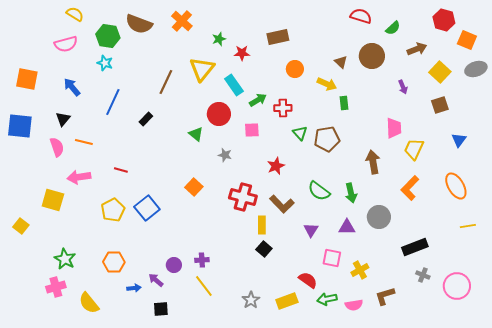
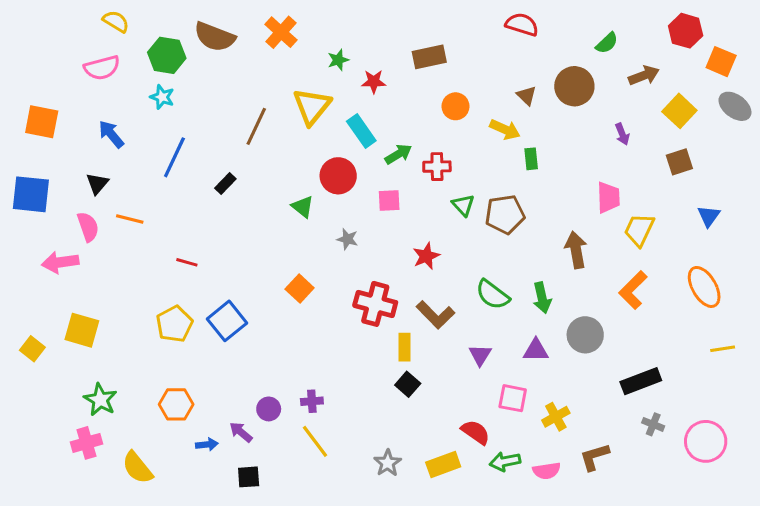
red semicircle: (361, 16) -> (522, 24), moved
gray ellipse: (476, 69) -> (735, 106), turned 55
pink arrow: (79, 177) -> (60, 262), moved
yellow square: (53, 200) -> (82, 330), moved

